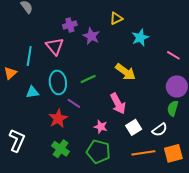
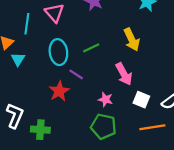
yellow arrow: (126, 72) -> (132, 40), turned 30
cyan triangle: (32, 92) -> (18, 59), moved, turned -48
white square: (134, 127) -> (141, 100), turned -35
green cross: (61, 149) -> (40, 130), moved, turned -30

